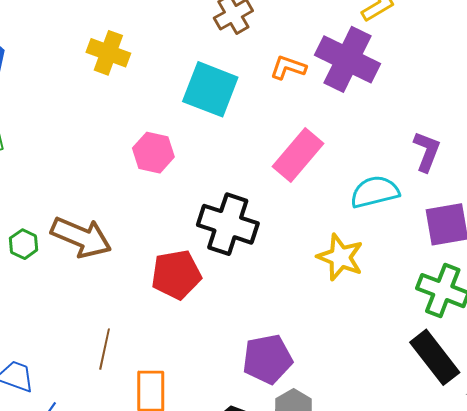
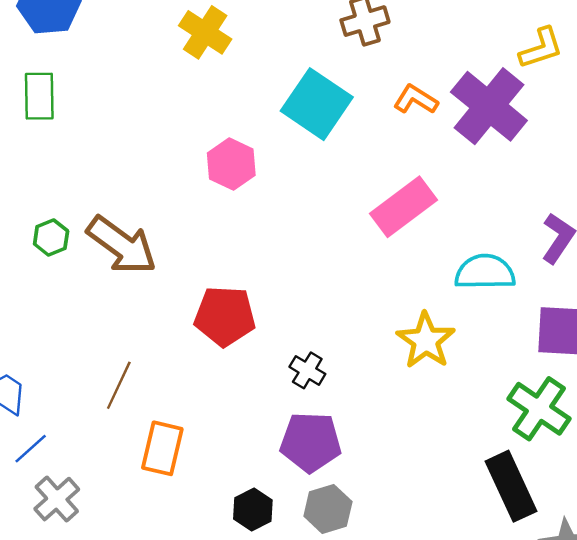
black cross: (228, 224) -> (307, 370), moved, size x0.5

